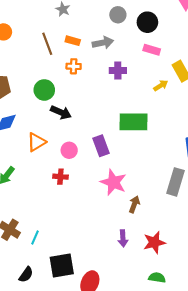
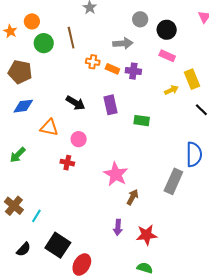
orange rectangle: (73, 41) -> (112, 69), moved
green circle: (44, 90) -> (44, 43), moved
green rectangle: (133, 122) -> (142, 121), size x0.6
orange triangle: (36, 142) -> (49, 128), turned 36
purple rectangle: (101, 146) -> (110, 105), moved
black square: (62, 265) -> (58, 245), turned 35

